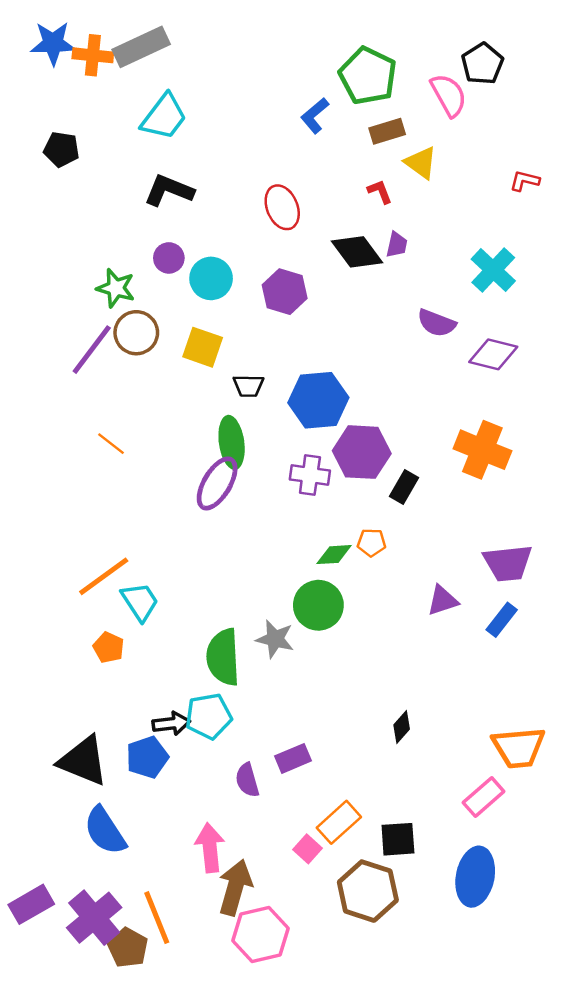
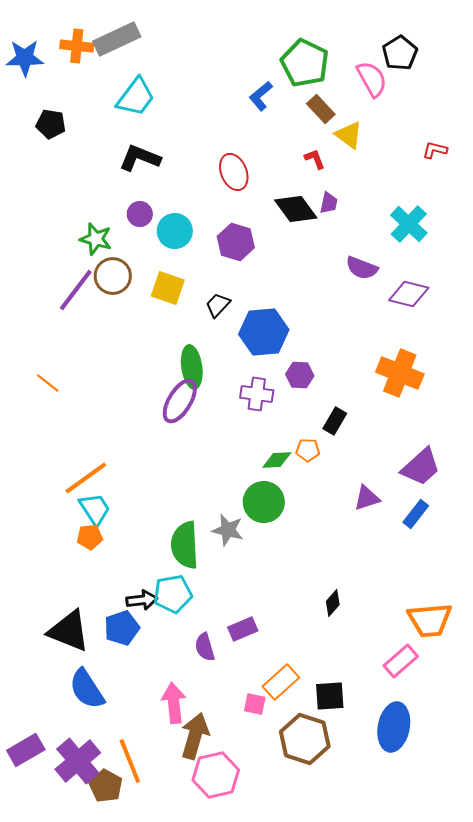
blue star: (53, 43) -> (25, 58), moved
brown rectangle: (387, 131) -> (321, 109), turned 64
black trapezoid: (248, 386) -> (218, 305), moved, turned 132
orange line: (111, 444) -> (48, 383), moved
purple hexagon: (362, 452) -> (300, 375), size x0.6
black rectangle: (404, 487) -> (335, 421), moved
purple trapezoid: (508, 563) -> (421, 467), turned -36
cyan trapezoid: (140, 602) -> (95, 509), moved
orange pentagon: (109, 647) -> (90, 537), turned -30
pink square: (308, 849) -> (255, 704), turned -30

